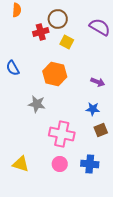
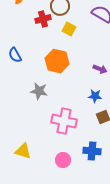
pink circle: (60, 164) -> (63, 160), moved

